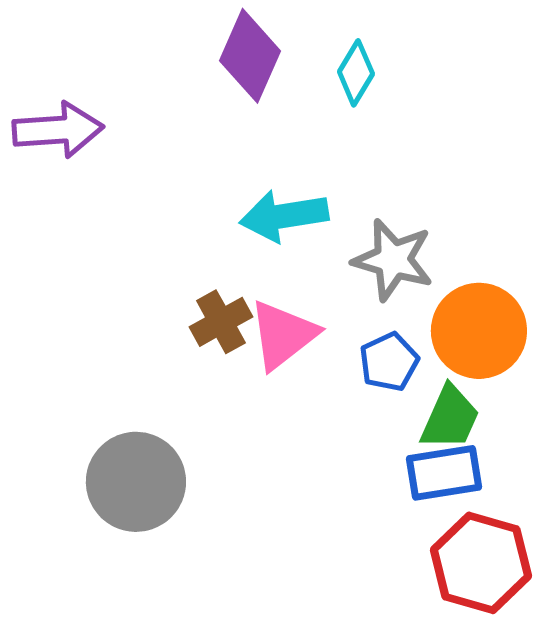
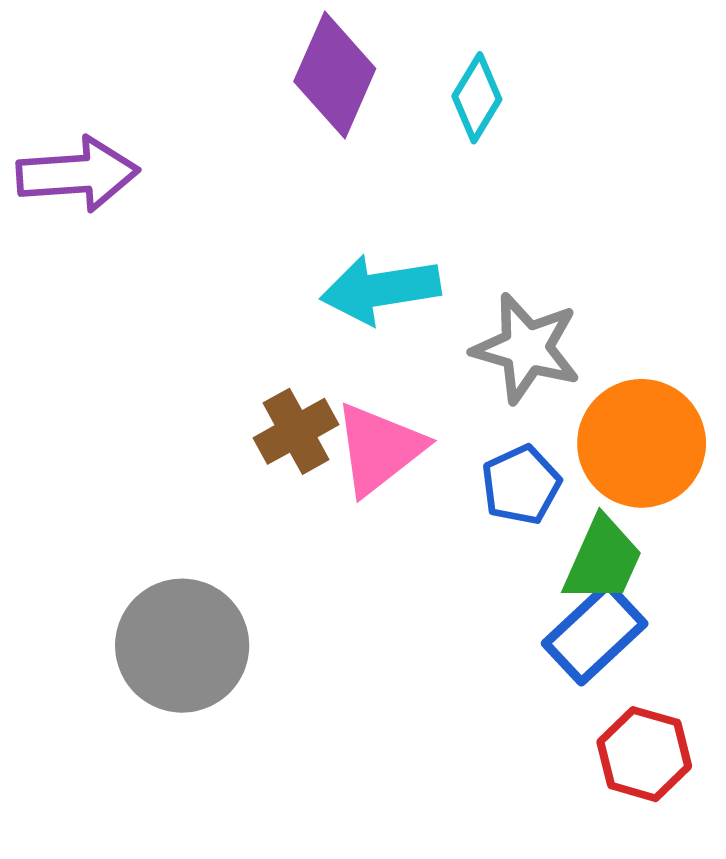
blue rectangle: (444, 473) -> (595, 634), turned -34
red hexagon: (481, 563) -> (644, 754), size x0.7

